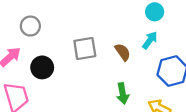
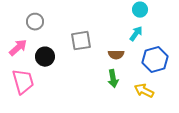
brown semicircle: (123, 52) -> (116, 55), moved, turned 126

